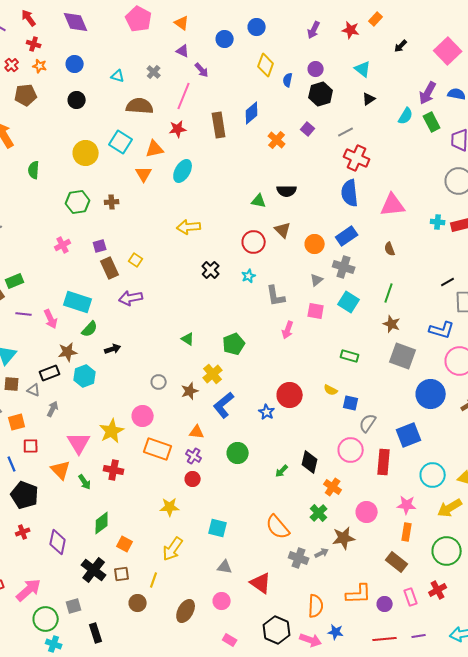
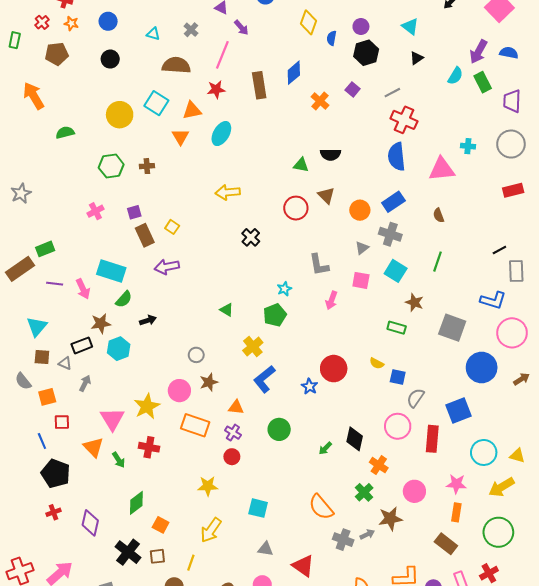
green semicircle: (34, 170) -> (65, 132), turned 72
cyan cross: (438, 222) -> (468, 146), moved
cyan star: (249, 276) -> (284, 289), moved
brown star: (392, 324) -> (414, 302), moved
brown star: (190, 391) -> (209, 382), moved

